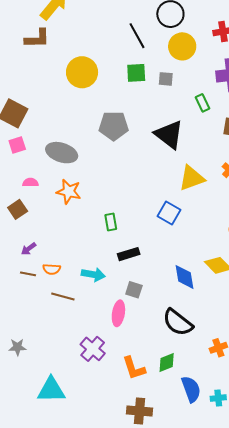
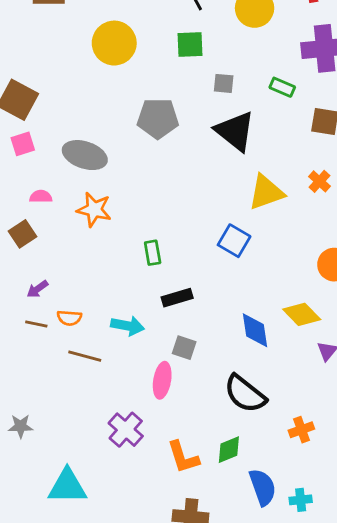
gray square: (166, 79) -> (224, 83), moved
green rectangle: (203, 103) -> (282, 87), turned -42

